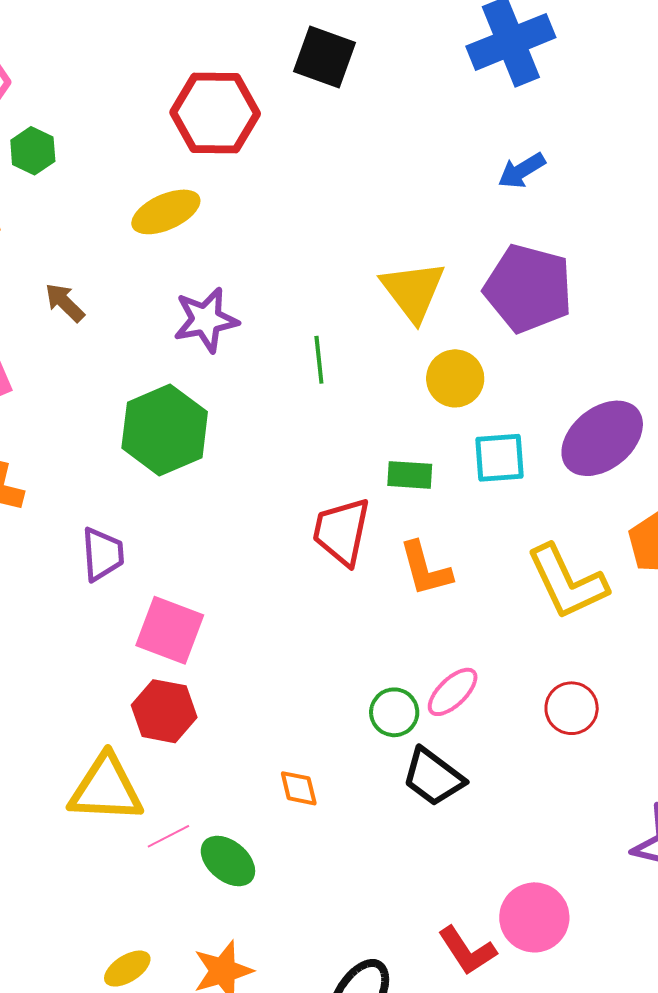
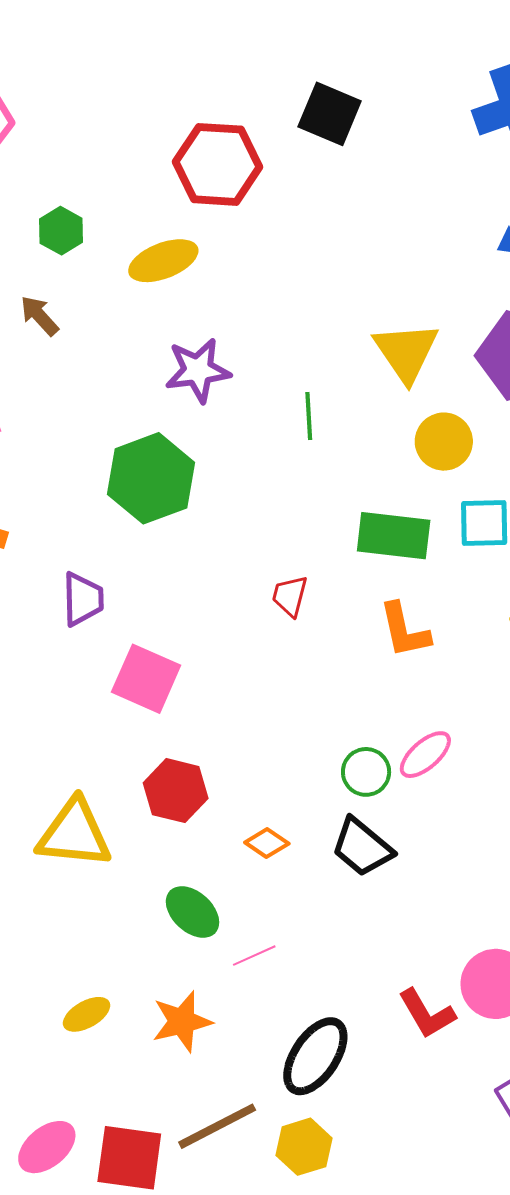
green hexagon: (33, 151) -> (61, 231), moved
brown arrow: (65, 302) -> (39, 316), moved
green rectangle: (410, 475) -> (394, 536), size x1.6
red trapezoid: (342, 531) -> (290, 596), moved, size x0.6
red hexagon: (164, 711) -> (176, 791), moved
black trapezoid: (433, 777) -> (362, 847), moved
orange diamond: (299, 788) -> (267, 843), turned -45
pink line: (168, 836) -> (254, 956), moved

